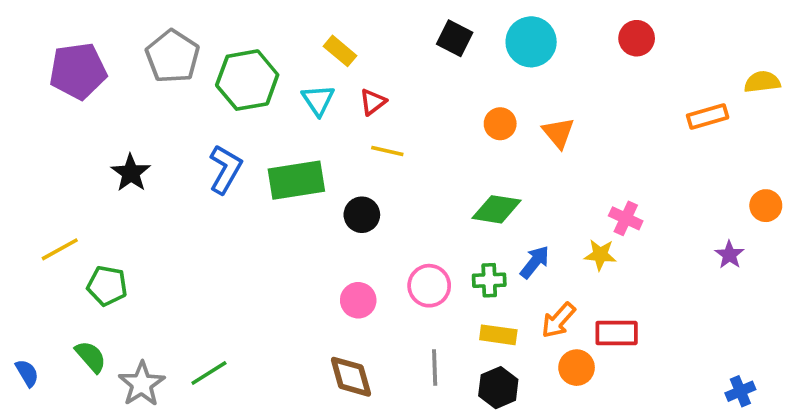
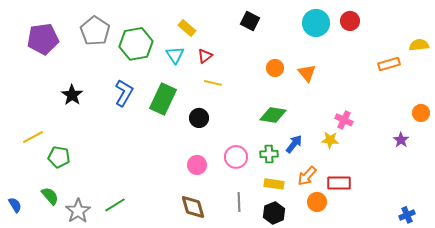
cyan circle: (531, 42) -> (316, 23), moved
green rectangle: (296, 180) -> (163, 99), turned -56

